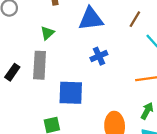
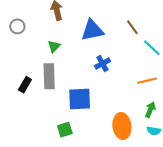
brown line: (135, 19) -> (132, 27), turned -63

